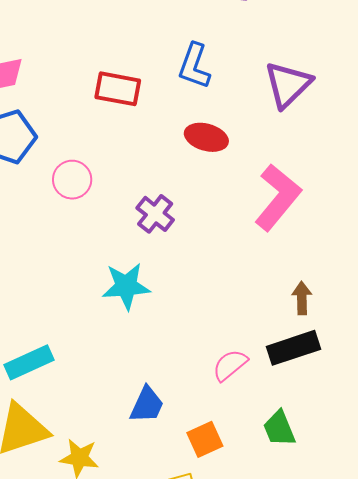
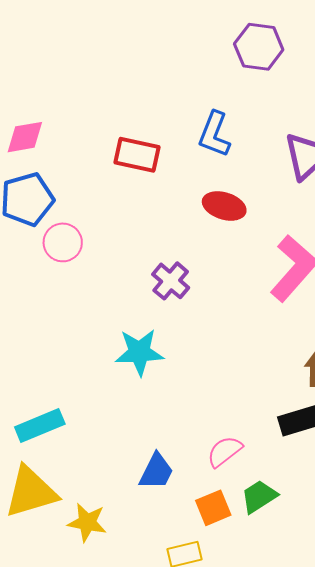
pink circle: (72, 180) -> (63, 242), moved
pink semicircle: (230, 365) -> (225, 451), moved
green trapezoid: (279, 428) -> (259, 497), moved, turned 78

